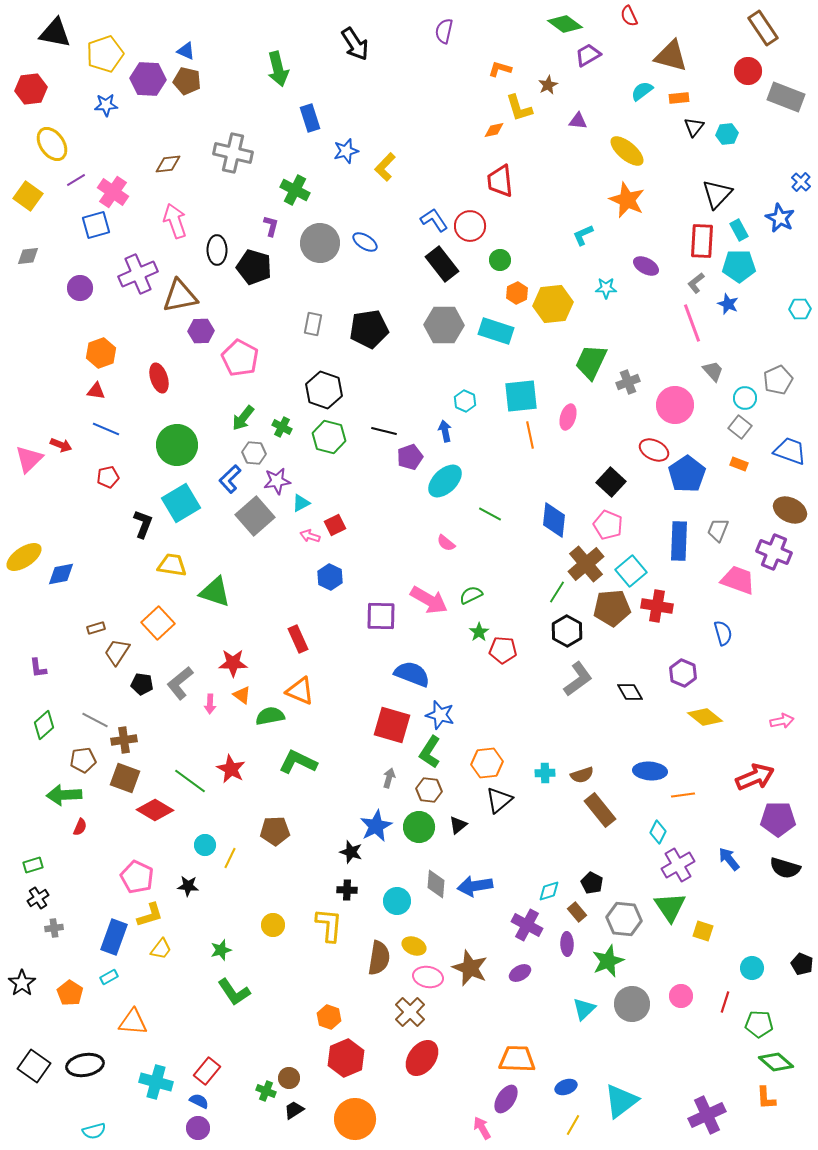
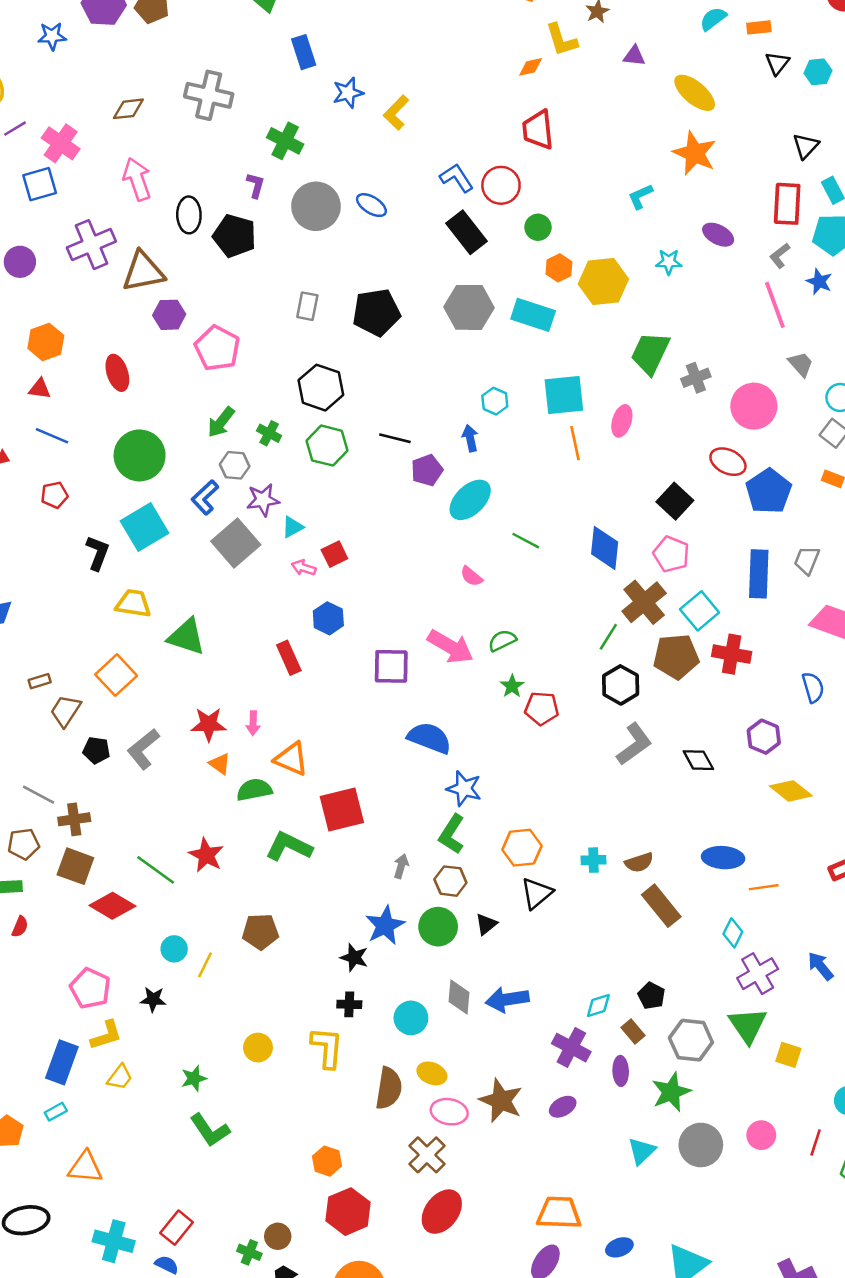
black triangle: (717, 194) -> (806, 146), size x0.7
red rectangle: (298, 639) -> (289, 658), moved
pink arrow: (210, 704) -> (253, 723), moved
red square: (392, 725) -> (342, 809), moved, turned -30

